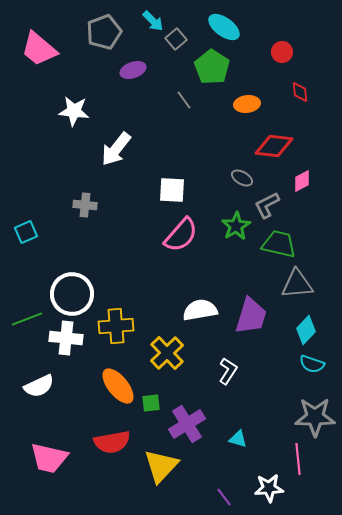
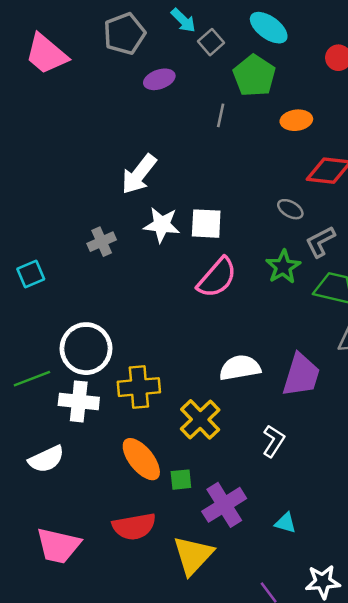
gray line: (184, 100) -> (221, 115), turned 48
white star: (74, 111) -> (162, 225), moved
gray cross: (85, 205) -> (102, 242), turned -30

